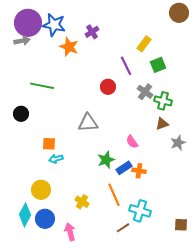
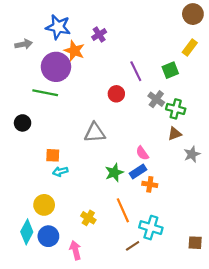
purple circle: (28, 23) -> (56, 67), moved
yellow rectangle: (144, 44) -> (190, 47), moved
blue rectangle: (124, 168) -> (138, 171), moved

